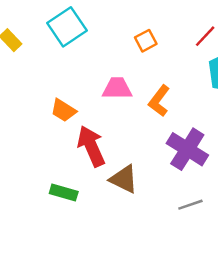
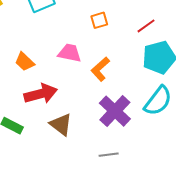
red arrow: (91, 146) -> (41, 94), turned 88

